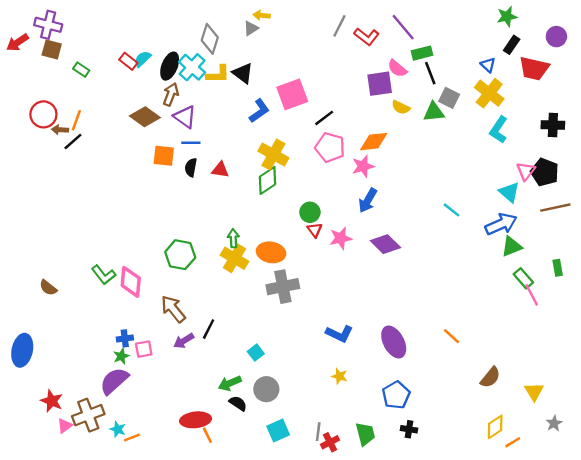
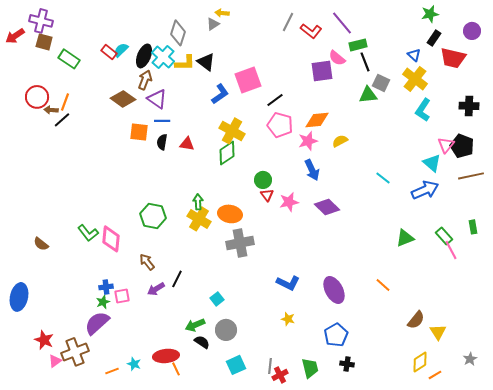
green rectangle: (81, 70) -> (69, 59), size x1.5
yellow semicircle: (401, 107) -> (340, 141), moved, turned 126
blue arrow: (368, 200) -> (312, 170), turned -55
green triangle: (512, 246) -> (405, 238), moved
brown arrow: (173, 309) -> (147, 262), size x0.7
yellow triangle: (534, 392) -> (438, 332), moved
cyan star: (118, 429) -> (134, 364), moved

